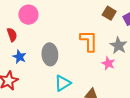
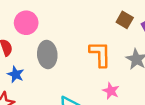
gray ellipse: (50, 54) -> (47, 54), moved
pink star: (108, 63) -> (111, 91), moved

